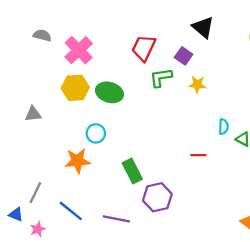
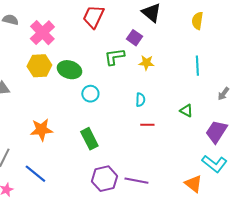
red trapezoid: (144, 48) -> (93, 17), moved
cyan semicircle: (224, 127) -> (140, 100), moved
cyan circle: (96, 133) -> (90, 94), moved
purple hexagon: (157, 197) -> (104, 179), moved
purple line: (116, 219) -> (136, 181), moved

